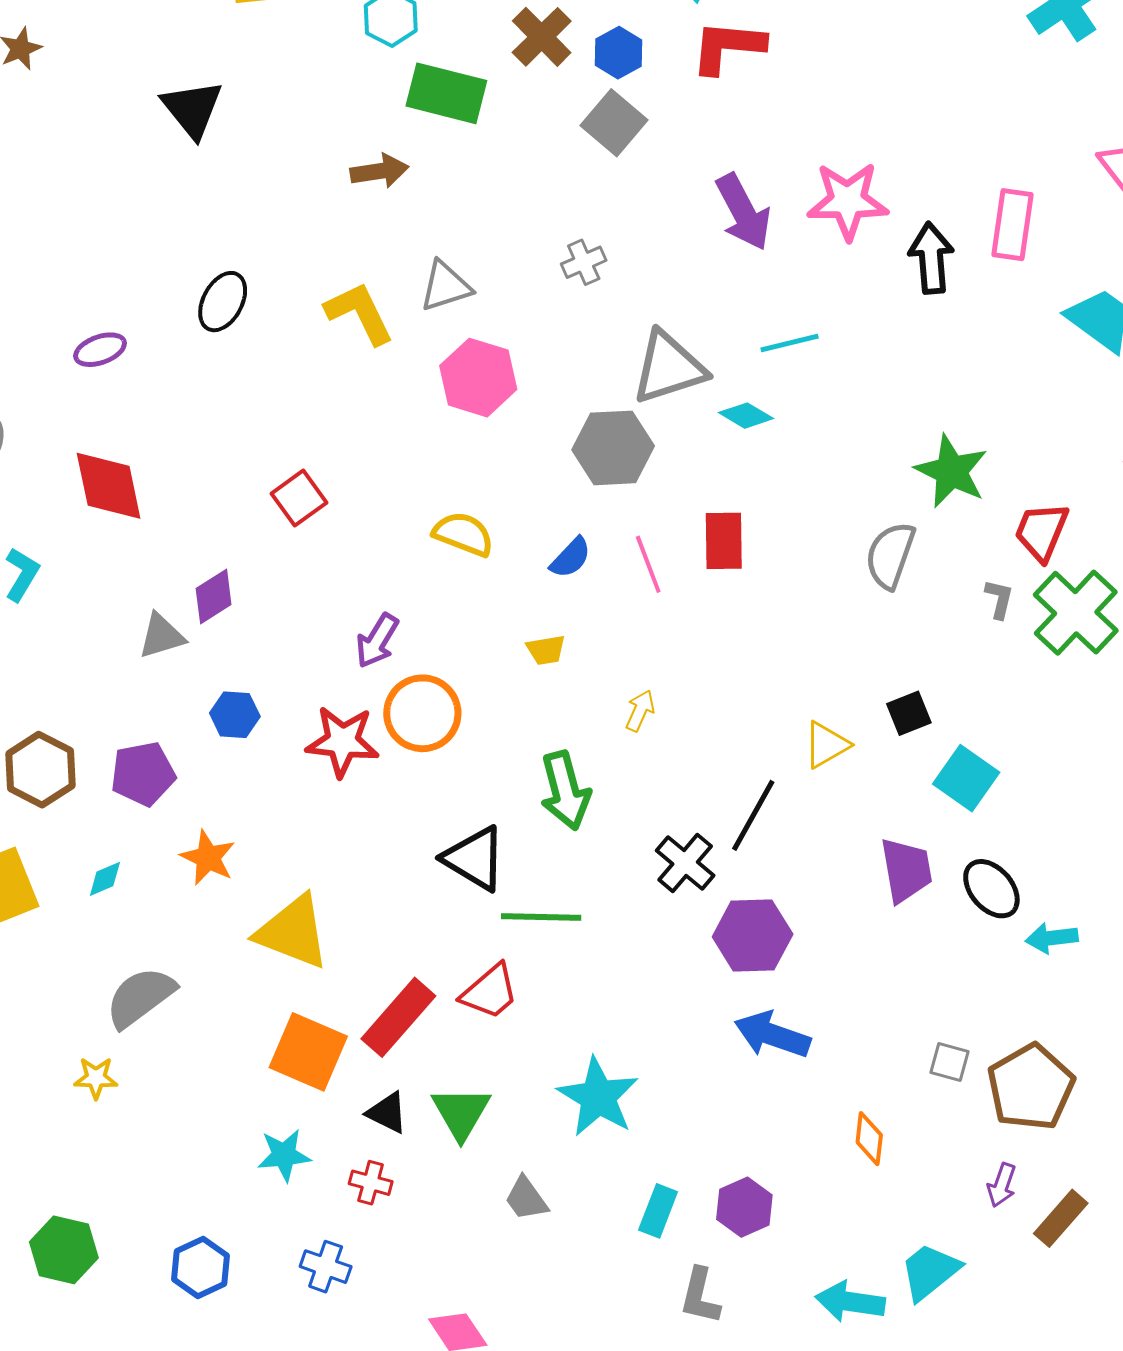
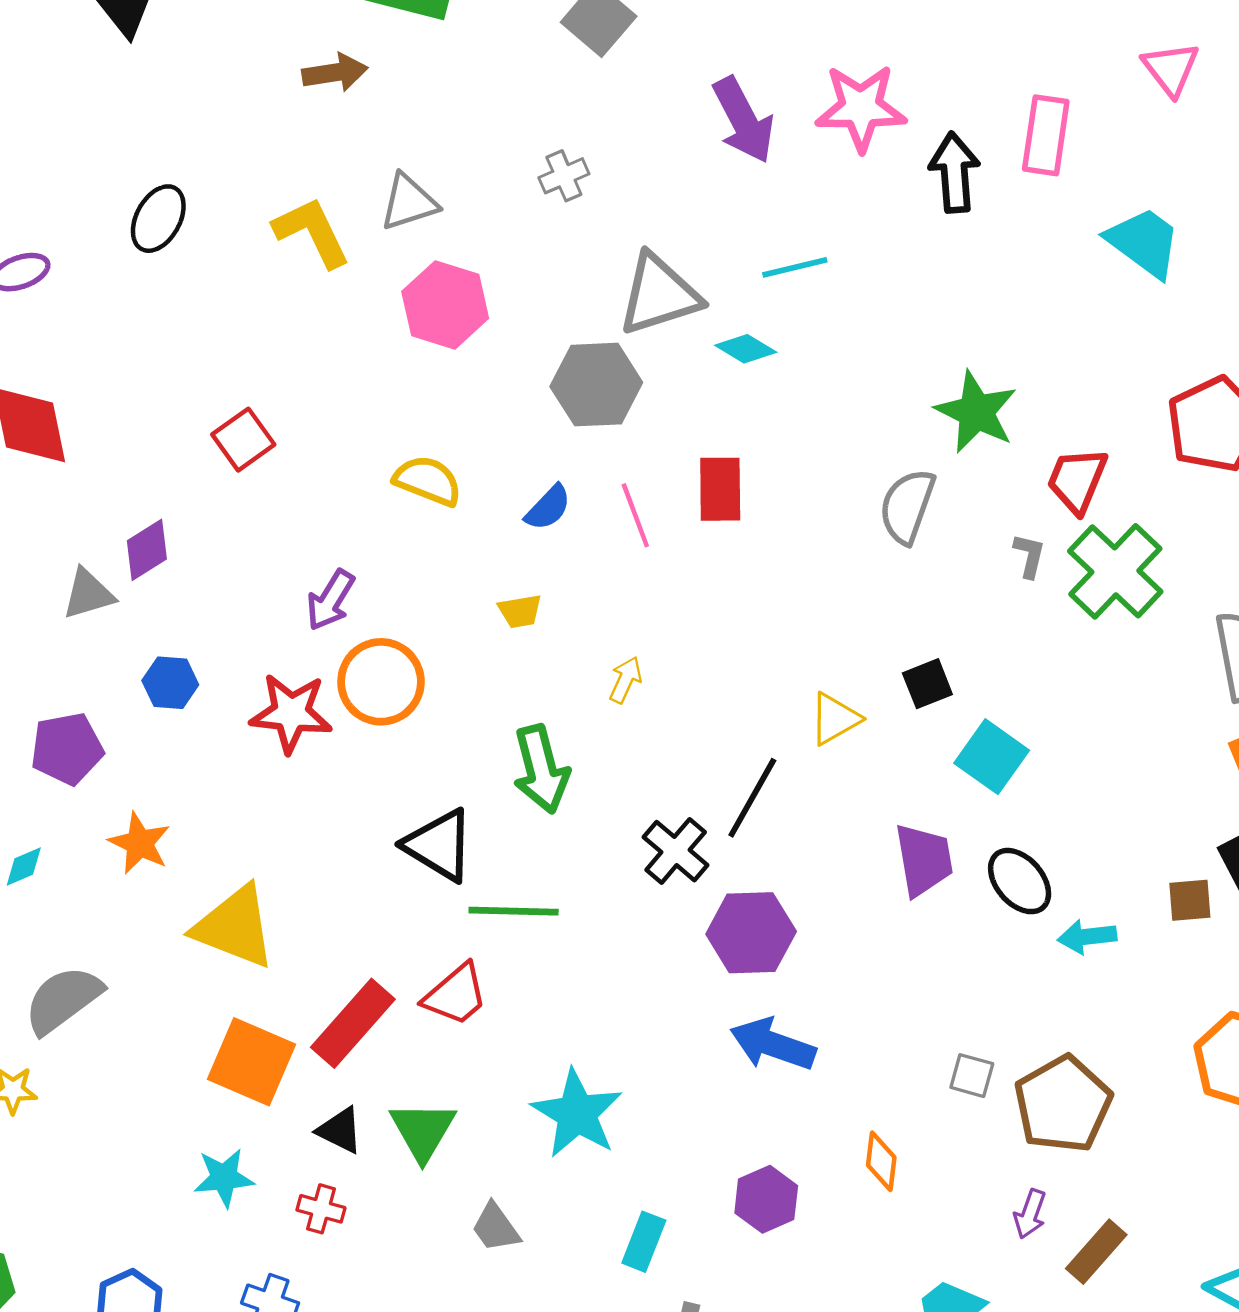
purple hexagon: (744, 1207) -> (766, 1199), moved

